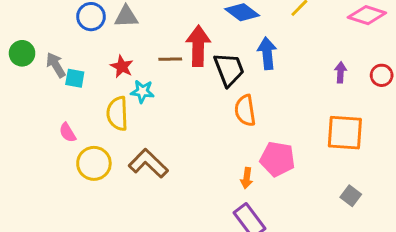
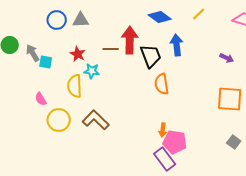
purple arrow: (341, 72) -> (227, 58), turned 112
pink pentagon: (277, 159) -> (175, 142), moved

